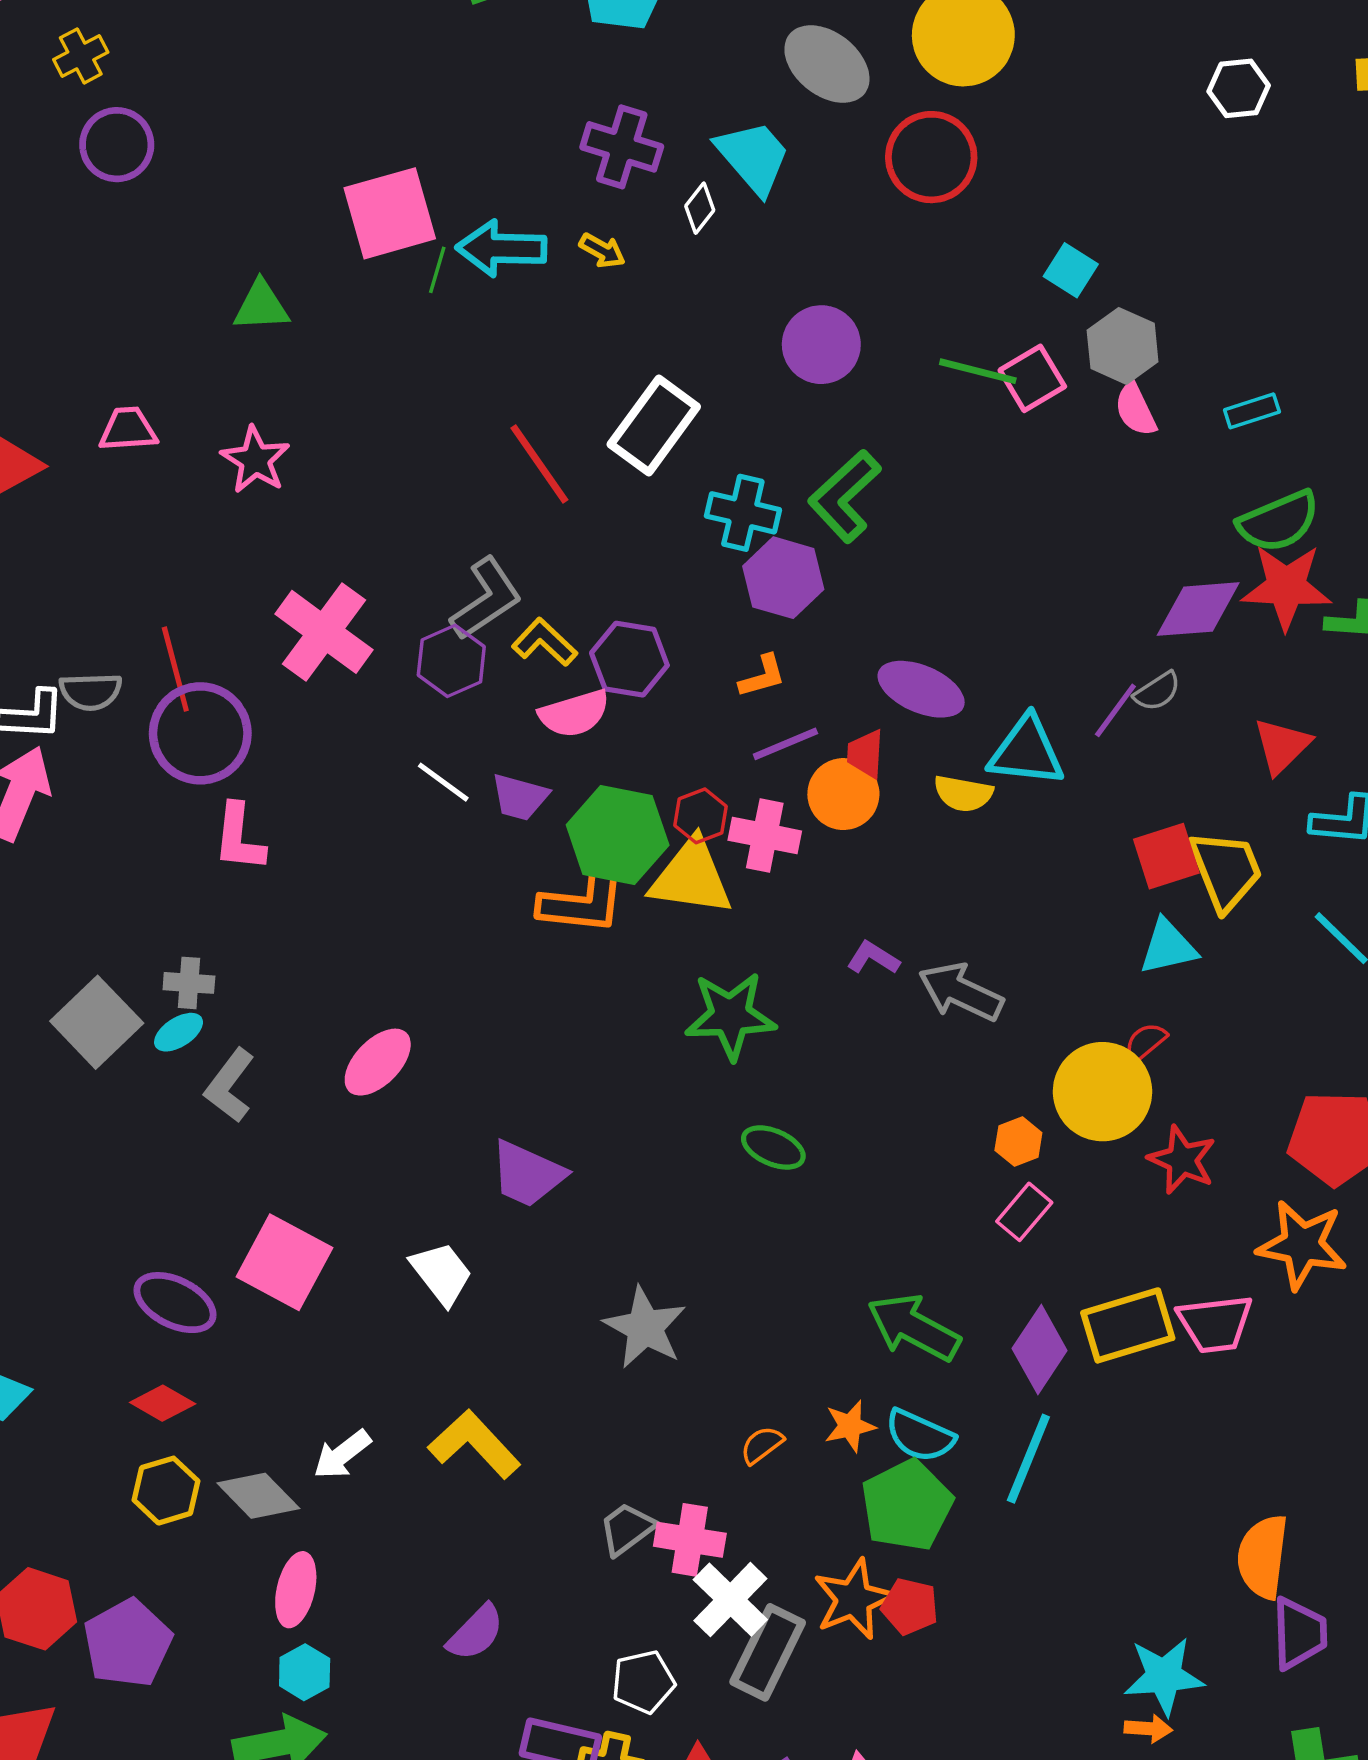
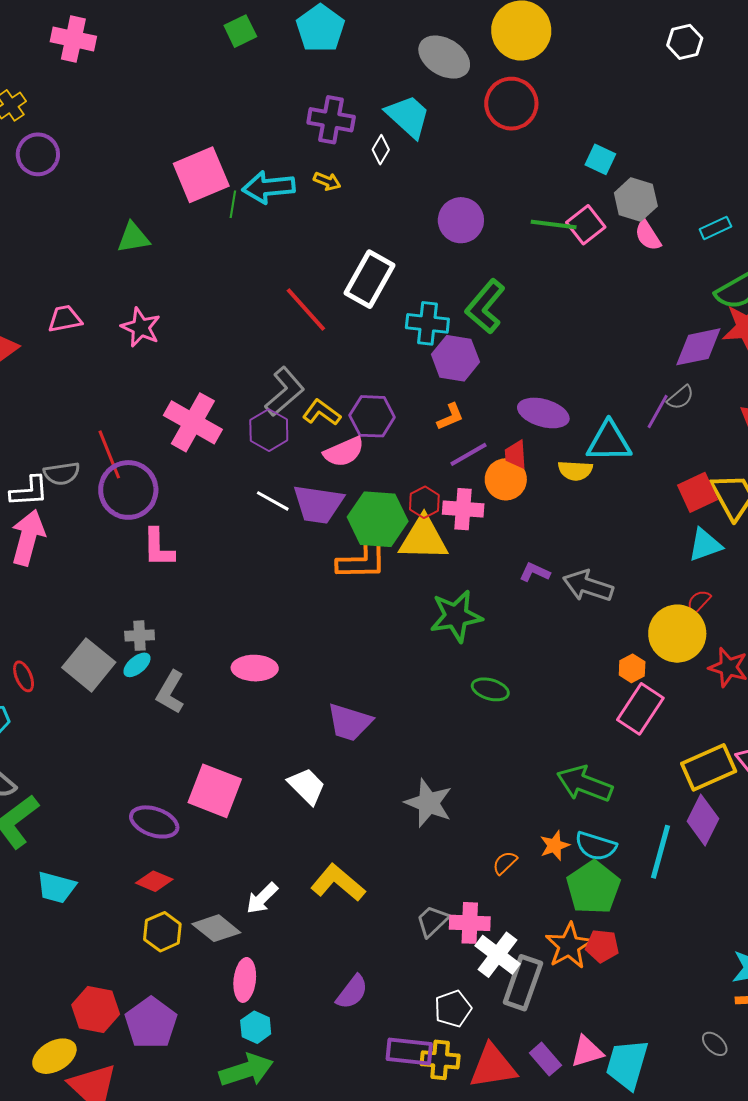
purple trapezoid: (520, 797) -> (318, 504), size x1.5
pink ellipse: (378, 1062) -> (255, 668), turned 54
pink rectangle: (1024, 1212) -> (640, 709), size x1.5
purple diamond: (1040, 1349) -> (703, 820), moved

